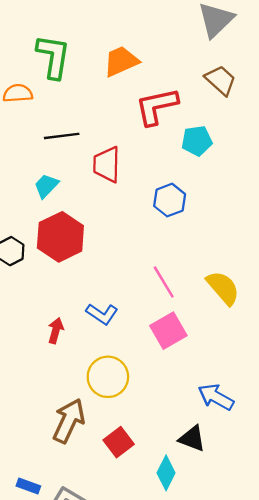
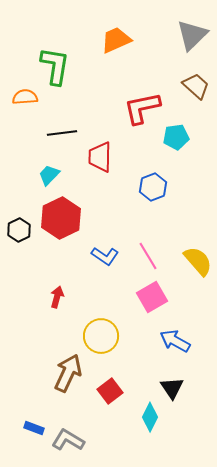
orange trapezoid: (121, 61) -> (116, 40), moved
blue L-shape: (102, 314) -> (105, 256), moved
blue arrow: (216, 397) -> (175, 341), moved
black triangle: (192, 439) -> (172, 388), turned 35

